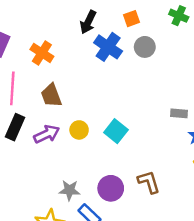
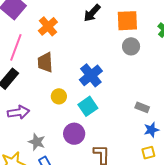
orange square: (132, 19) -> (127, 21), size x1.6
blue cross: (108, 47) -> (91, 75), moved
purple arrow: (47, 134) -> (18, 112), moved
purple circle: (111, 188) -> (74, 134), moved

